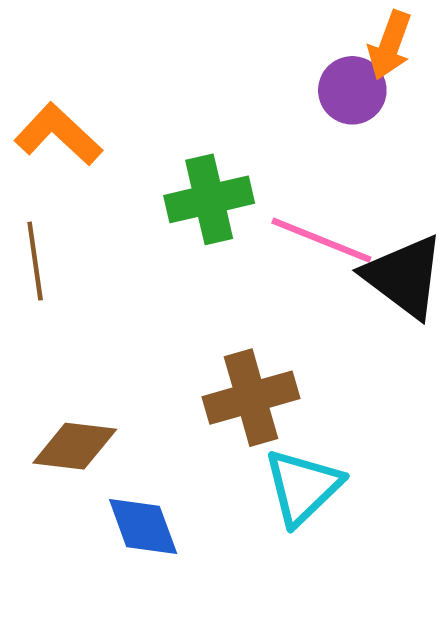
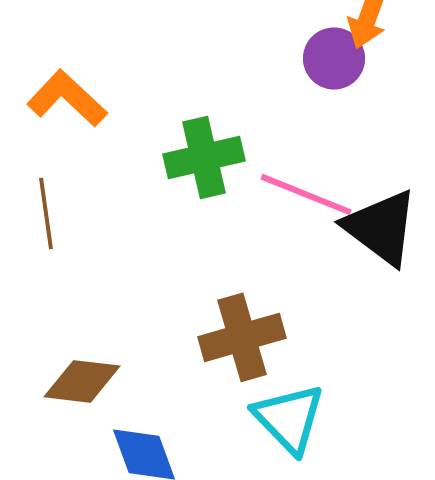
cyan triangle: (303, 487) -> (289, 418), turned -30

